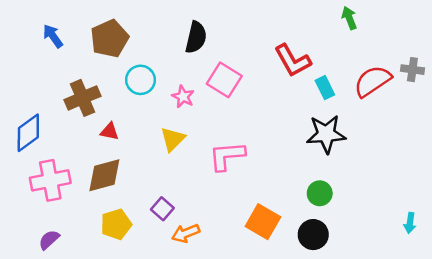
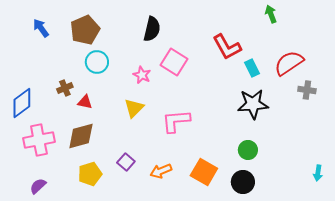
gray cross: (412, 70) -> (307, 90), moved
cyan circle: (141, 80) -> (97, 62), moved
brown cross: (82, 98) -> (65, 88), moved, size x0.6
orange arrow: (186, 233) -> (161, 171), moved

